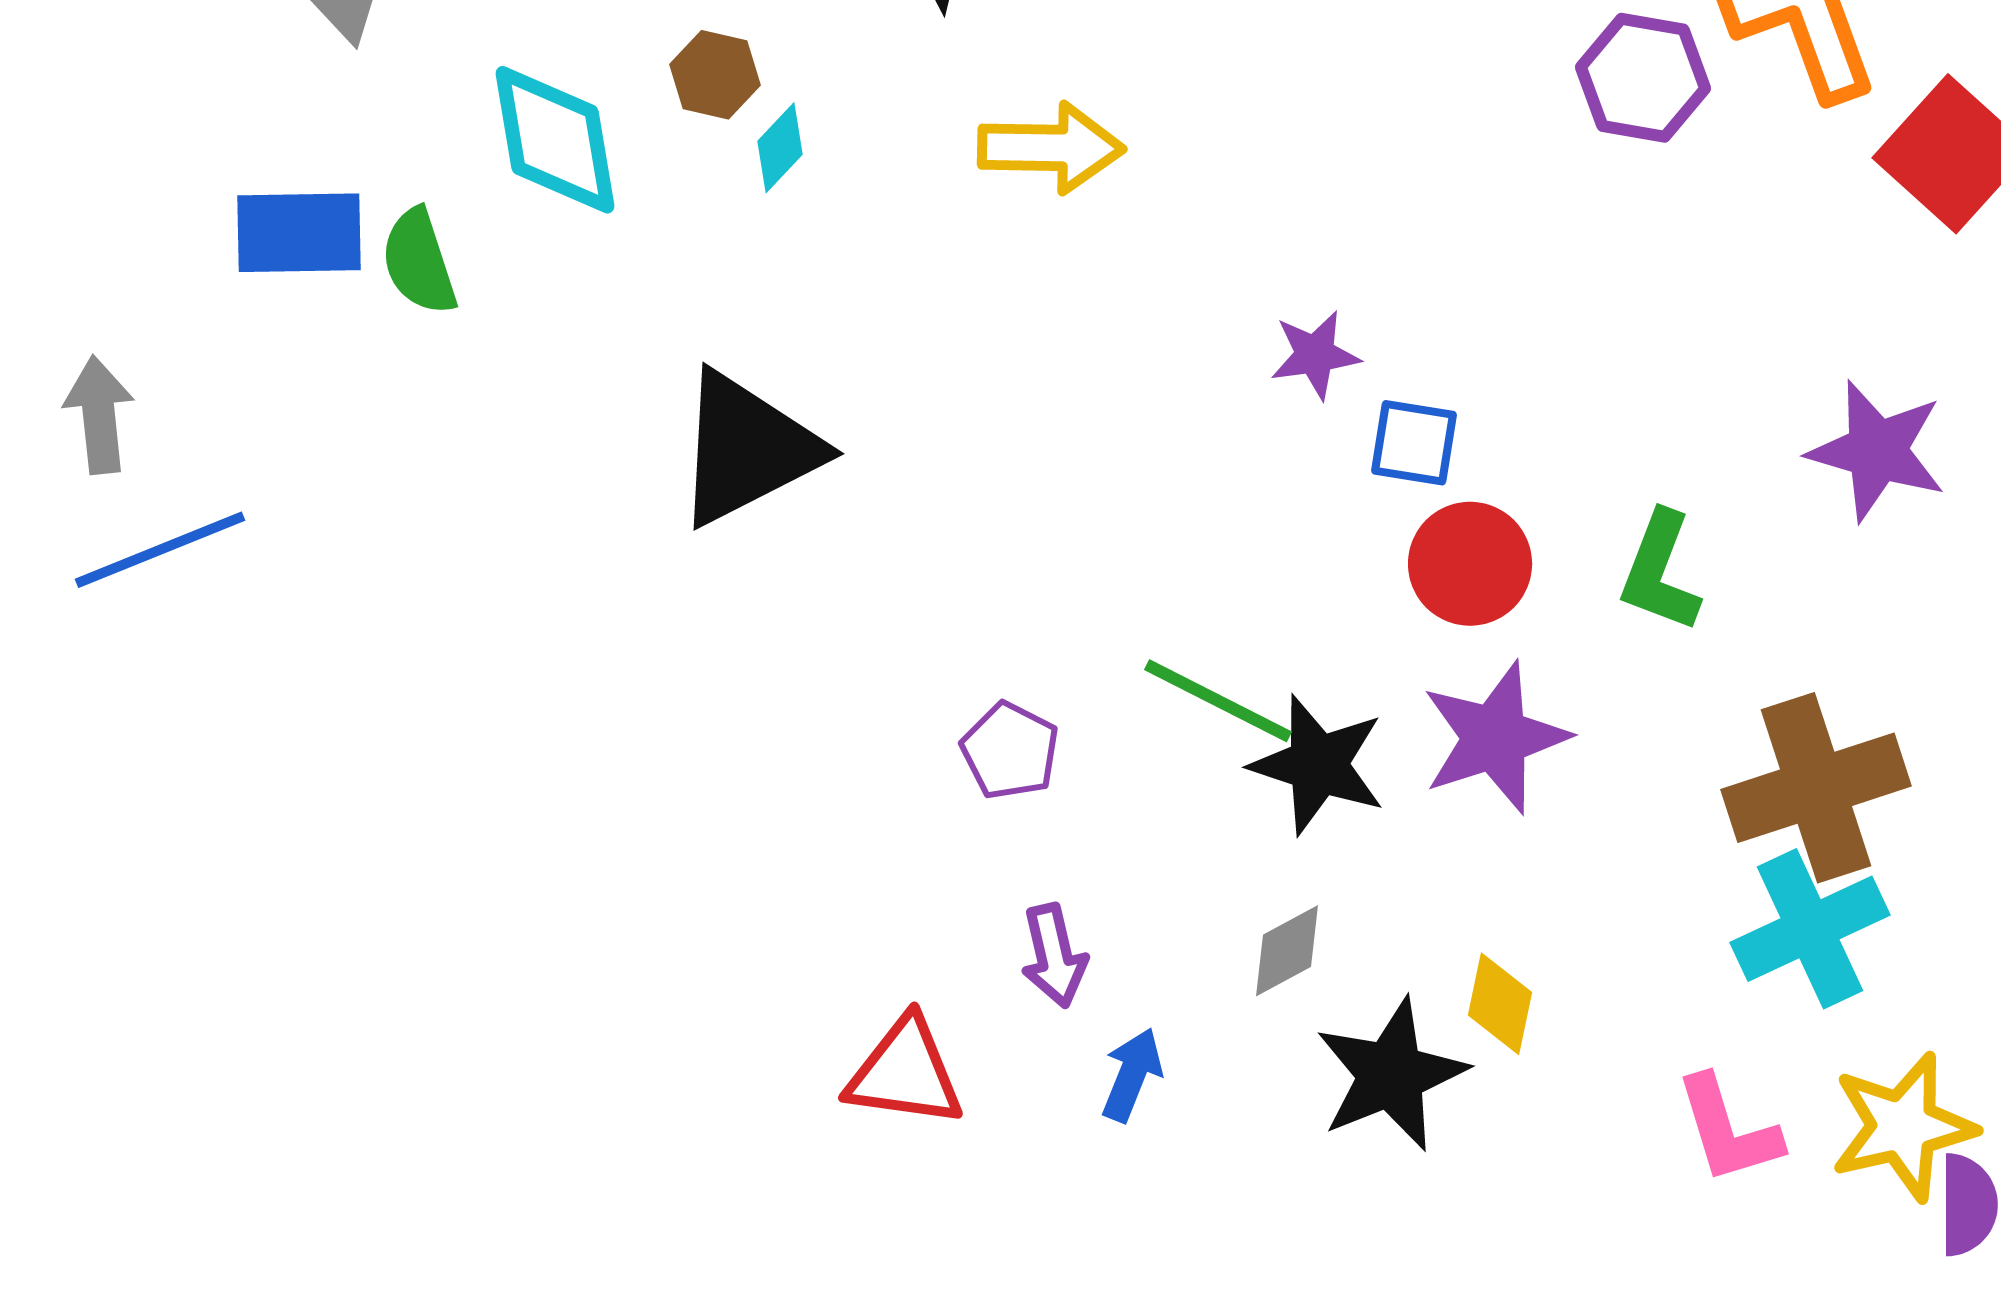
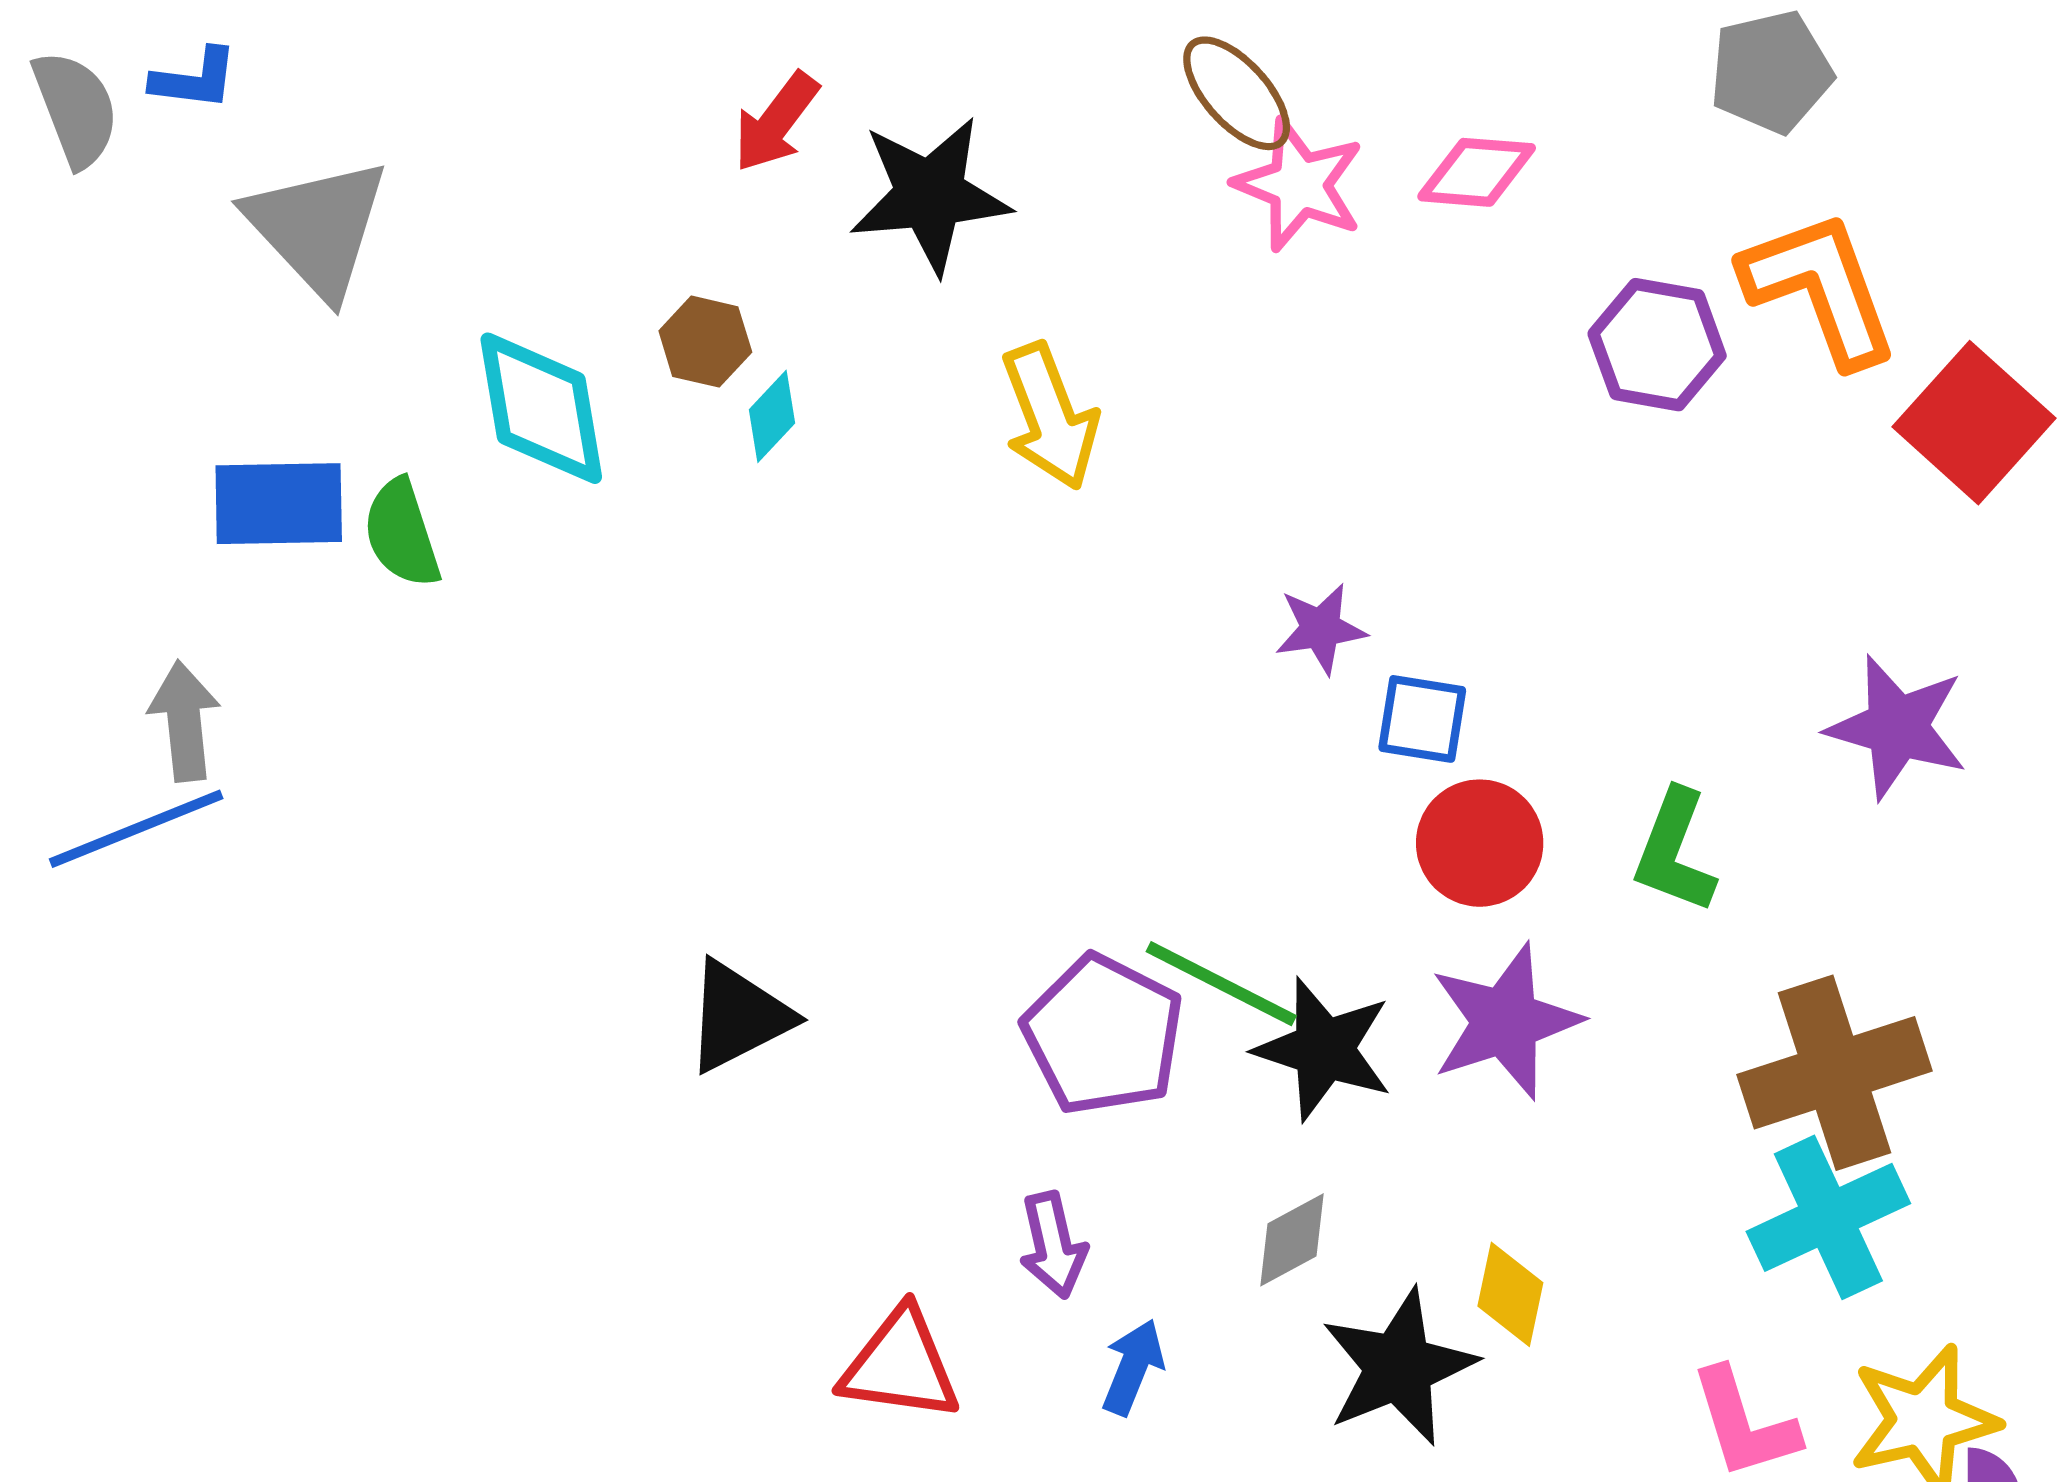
yellow arrow: (1051, 148) -> (1050, 416), turned 68
gray arrow: (99, 415) -> (184, 721), moved
black triangle: (747, 449) -> (738, 1016), moved, size x0.7
purple pentagon: (1010, 751) -> (1103, 1035), moved, size x1.6

